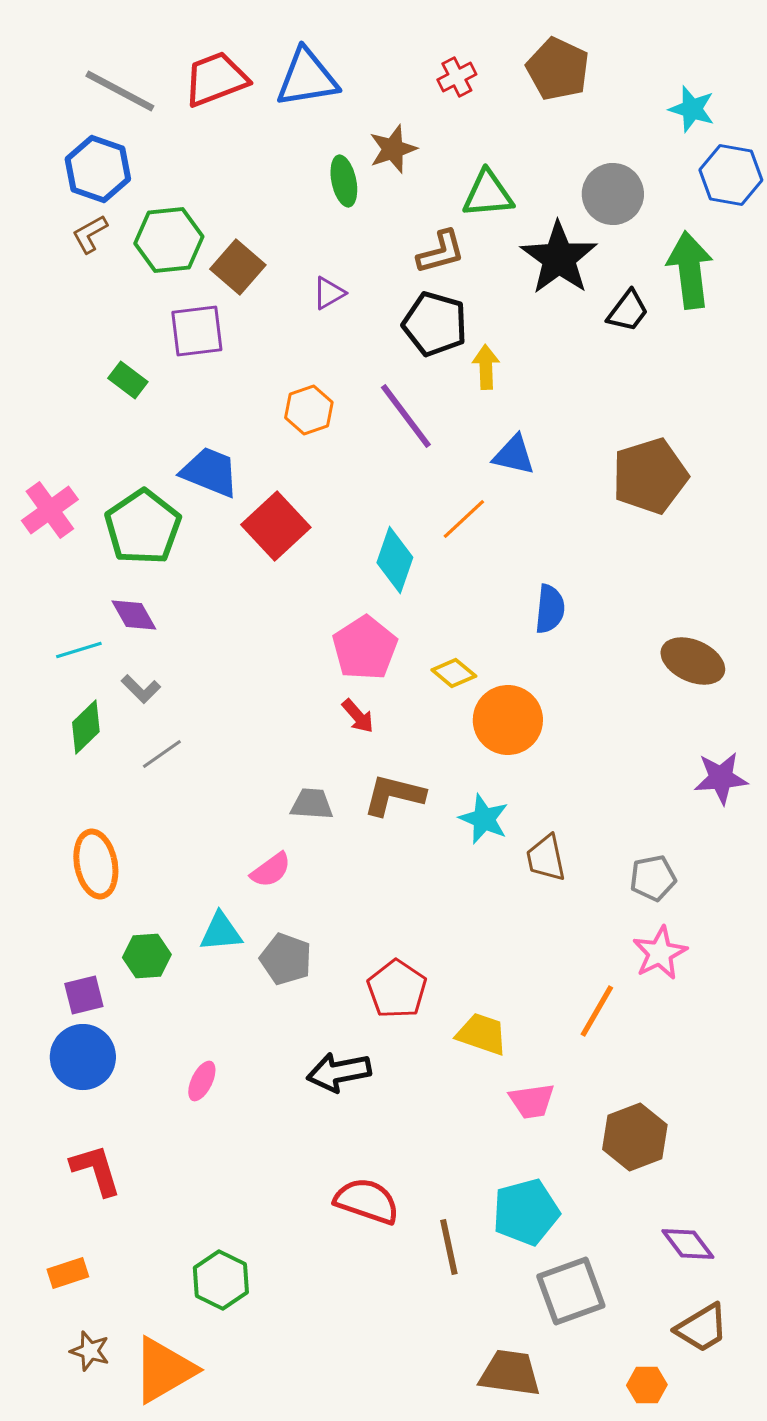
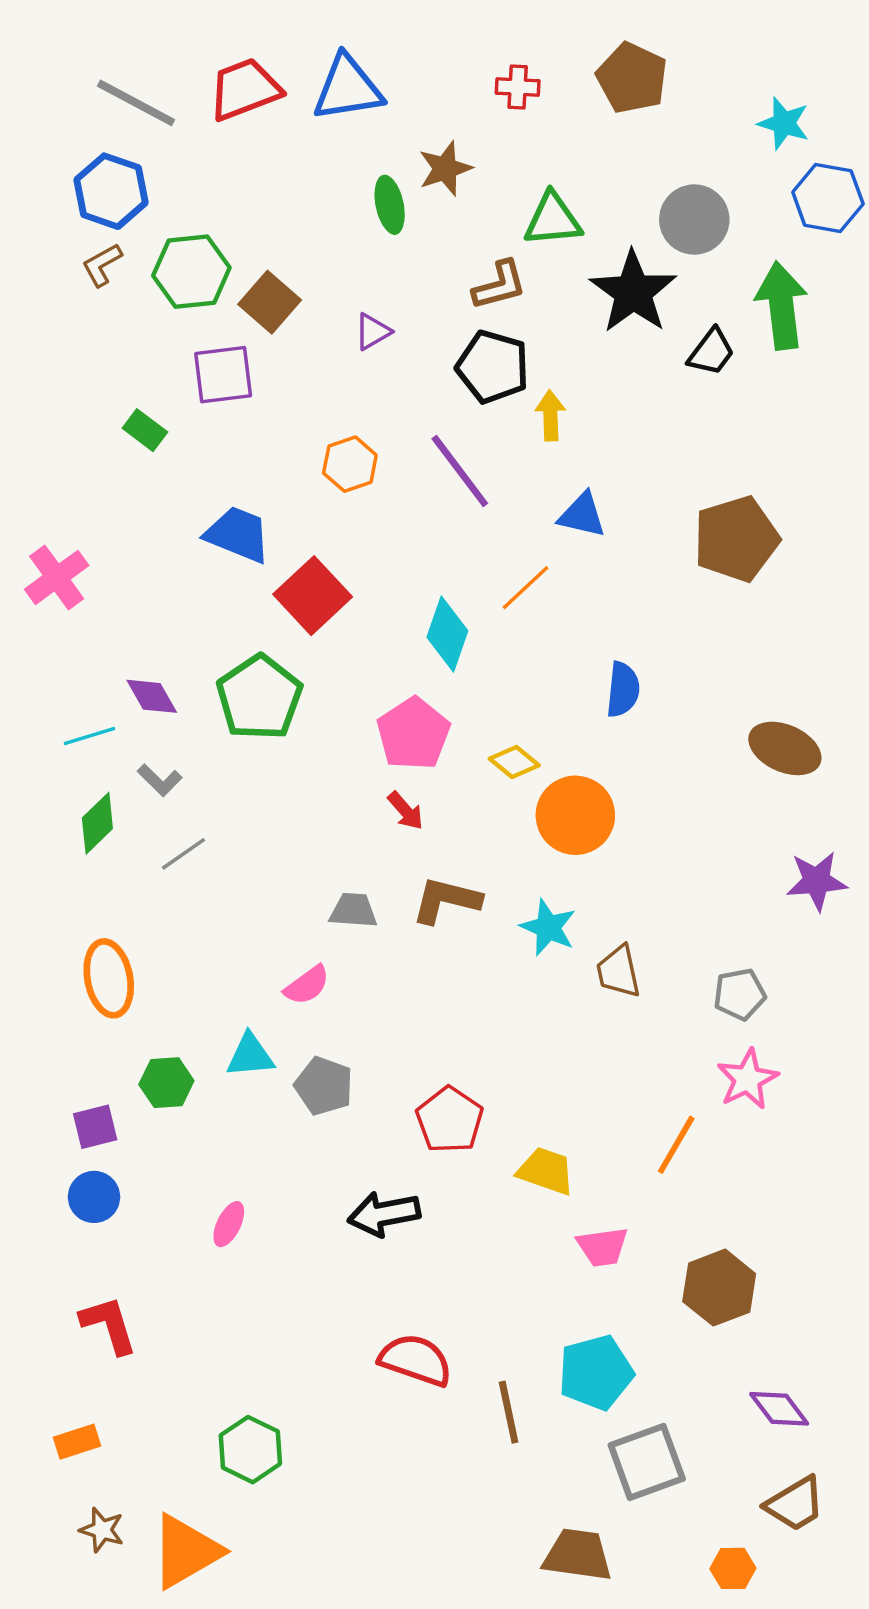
red cross: (457, 77) -> (518, 87), turned 30
green pentagon: (143, 527) -> (259, 697), moved
blue circle: (83, 1057) -> (94, 1197), size x0.7

